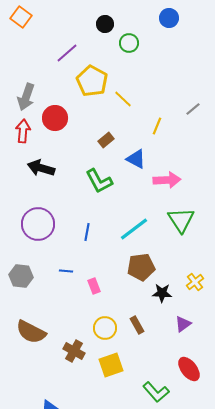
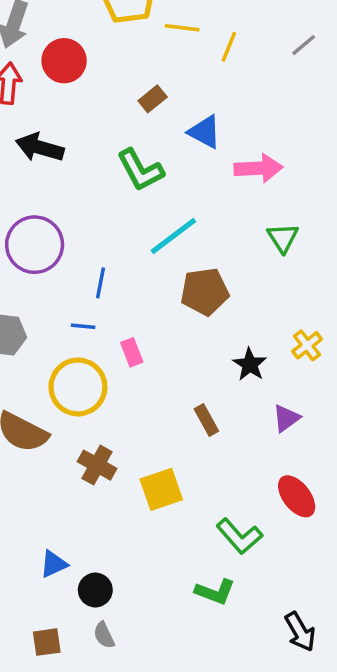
yellow line: (123, 99) -> (182, 28), turned -36
yellow line: (157, 126) -> (229, 47), moved
green triangle: (181, 220) -> (283, 238), size x0.7
cyan line: (134, 229) -> (173, 236), moved
blue line: (87, 232) -> (101, 283), moved
brown pentagon: (141, 267) -> (205, 292), moved
black star: (162, 293) -> (250, 364), turned 30
yellow circle: (105, 328) -> (78, 387), moved, size x1.4

